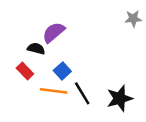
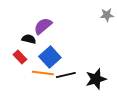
blue square: (62, 71) -> (50, 57), size x1.5
black line: (82, 93) -> (66, 75), turned -72

